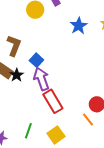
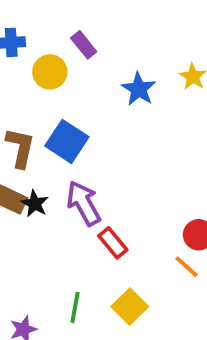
blue square: (36, 60) -> (67, 141), moved, size x1.5
red rectangle: (53, 101) -> (113, 243), size x0.7

